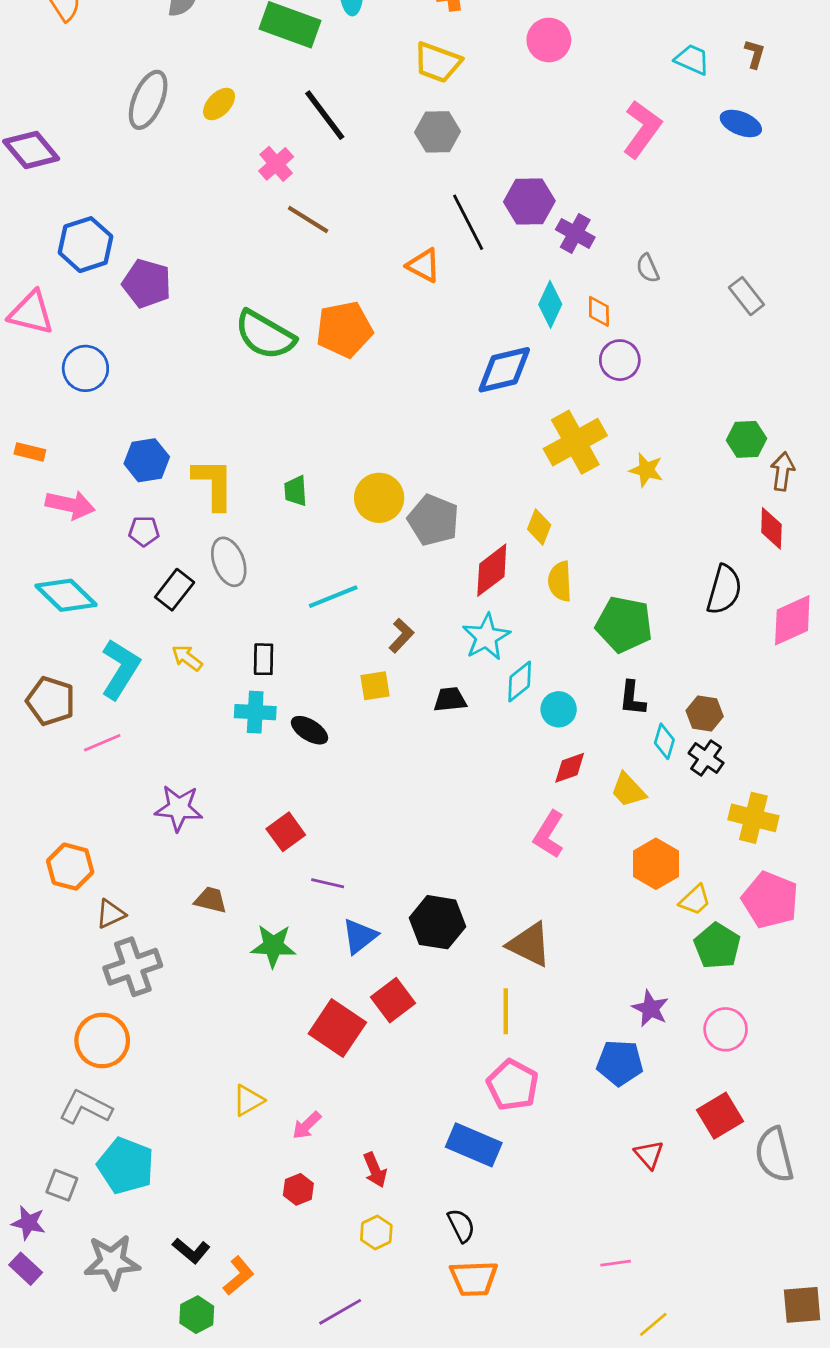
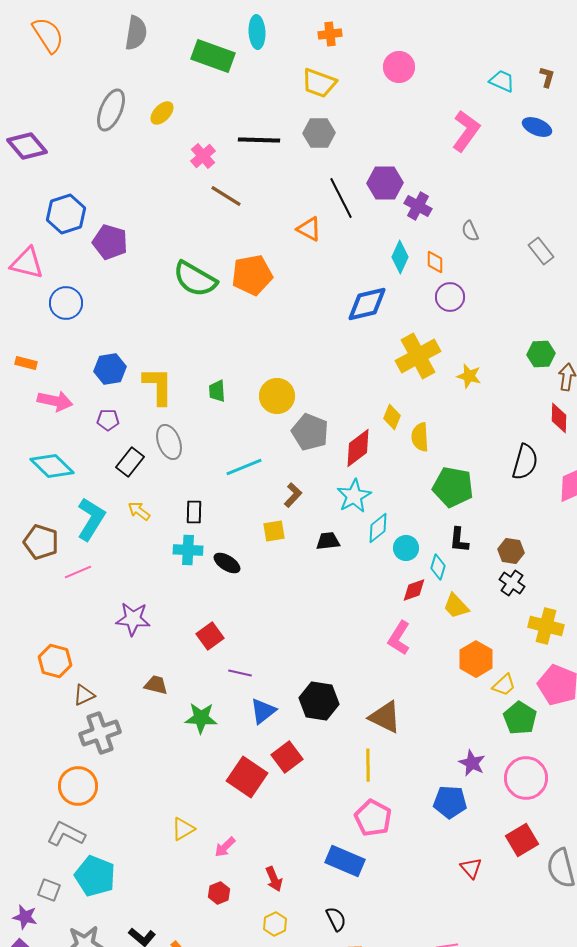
black line: (325, 115) -> (259, 140), moved, turned -51
gray pentagon: (433, 520) -> (310, 432), moved
yellow semicircle: (560, 581) -> (420, 437), moved
cyan diamond: (664, 741) -> (438, 567), moved
pink circle: (726, 1029) -> (526, 778), size x1.4

